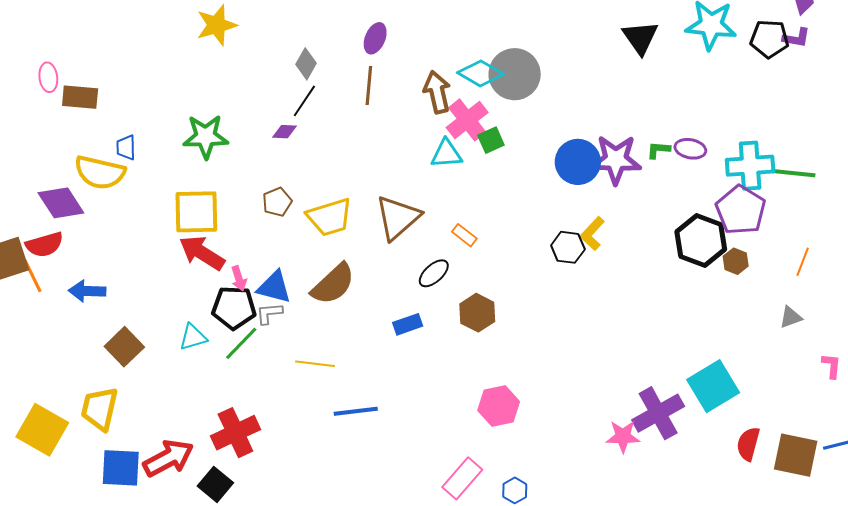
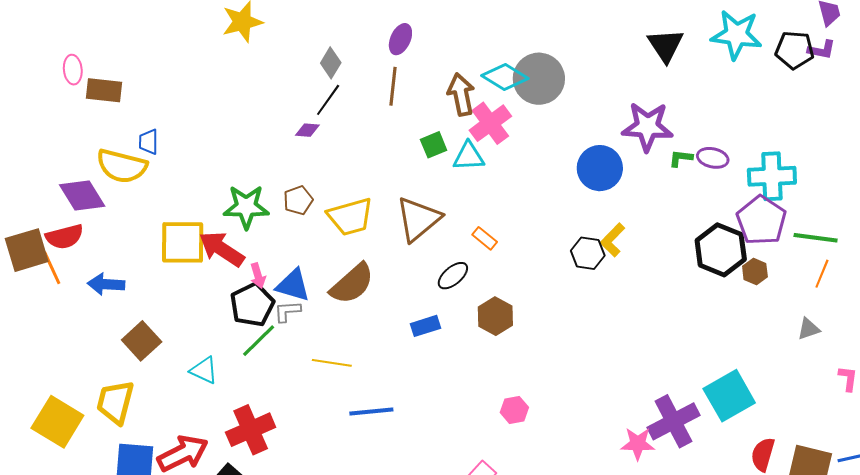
green star: (206, 137) -> (246, 207), moved
green square: (491, 140) -> (434, 145), moved
purple star: (616, 160) -> (647, 127), moved
green line: (793, 173) -> (816, 238), moved
yellow square: (196, 212) -> (183, 242), moved
black pentagon: (234, 308) -> (252, 305), turned -30
cyan triangle: (193, 337) -> (204, 370), moved, turned 40
pink hexagon: (499, 406) -> (514, 410), size x0.7

